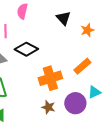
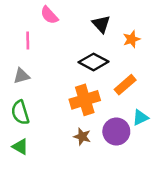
pink semicircle: (22, 11) -> (49, 15), turned -56
black diamond: (26, 49) -> (94, 62), moved

